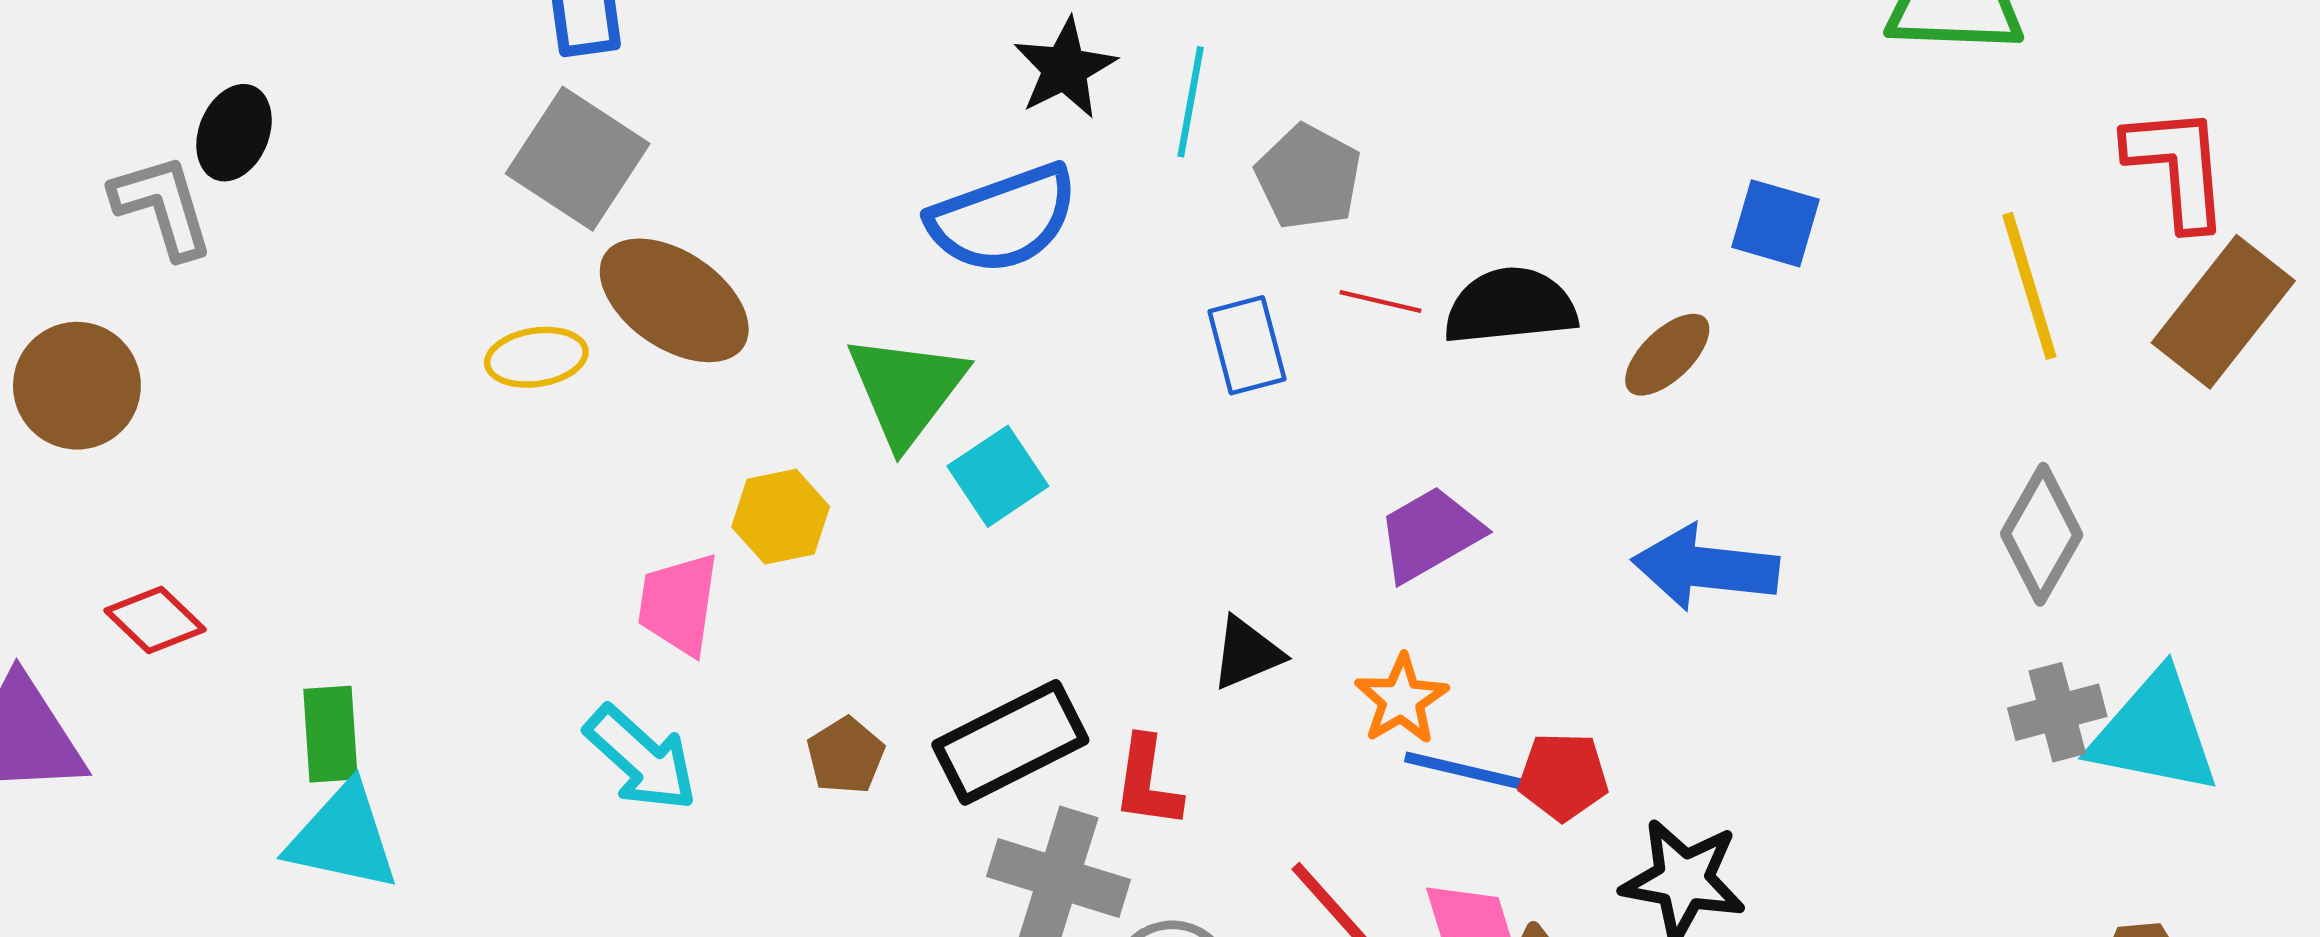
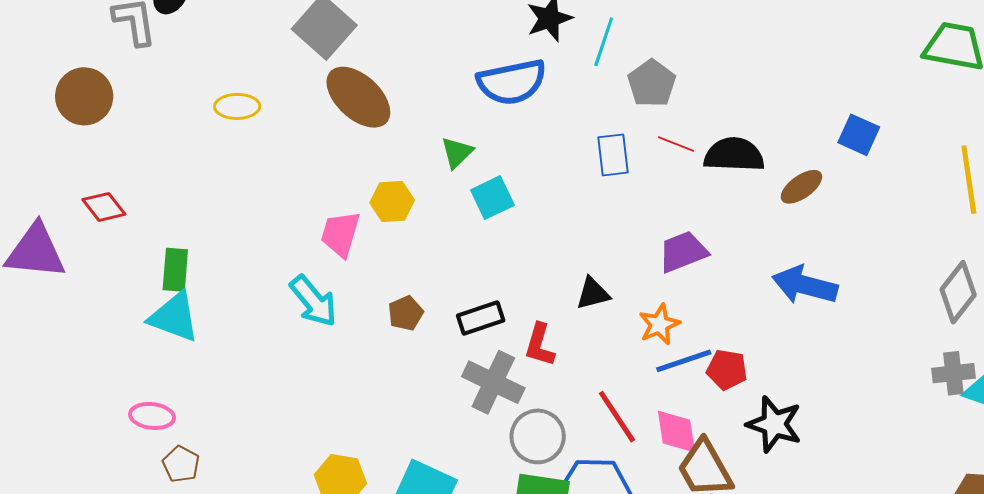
yellow ellipse: (536, 357) -> (237, 106), moved
green triangle: (906, 390) -> (457, 153), size x0.6
black rectangle: (1010, 742) -> (481, 318), size x0.7
blue line: (1466, 771) -> (684, 361), turned -40

